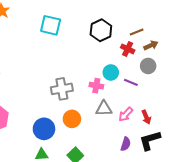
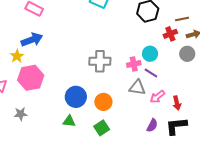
red cross: (128, 49) -> (170, 34), turned 32
purple line: (131, 82) -> (151, 73), moved
pink cross: (96, 86) -> (134, 64), turned -32
orange circle: (72, 119) -> (103, 102), moved

